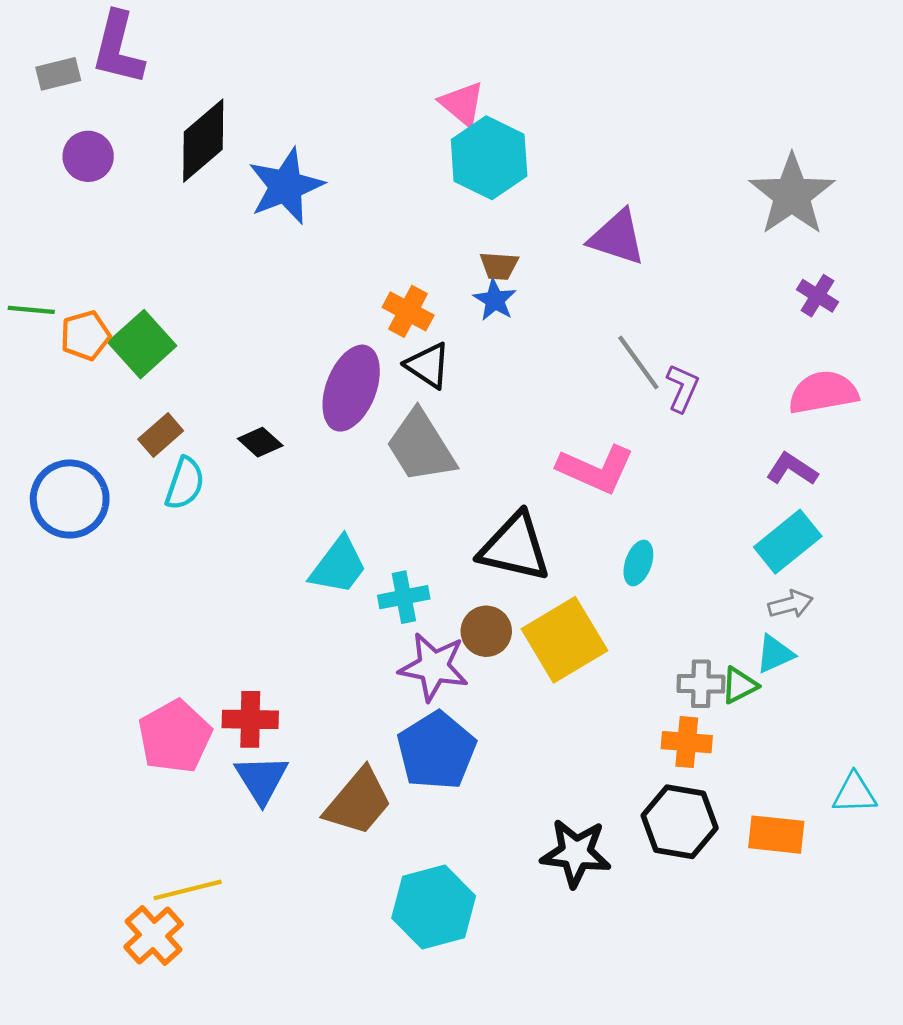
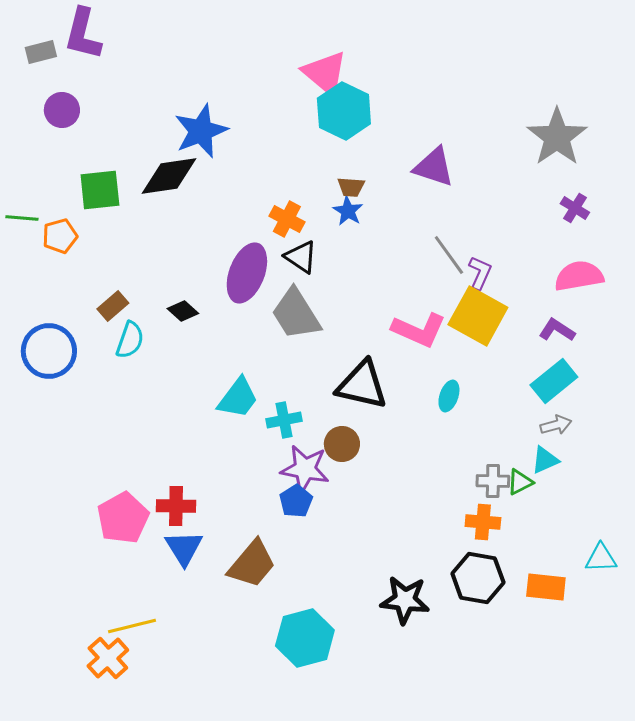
pink triangle: (462, 104) -> (325, 73), size x1.4
black diamond: (203, 141) -> (169, 176), moved, turned 32
green square: (142, 344) -> (100, 190), moved, turned 36
yellow square: (564, 640) -> (478, 316), moved, turned -30
blue pentagon: (436, 751) -> (296, 501), moved, size x0.6

